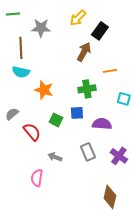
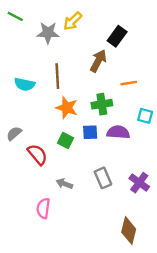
green line: (13, 14) -> (15, 16), turned 32
yellow arrow: (78, 18) -> (73, 21), moved
brown line: (21, 48) -> (57, 76), moved
orange star: (44, 90) -> (67, 108), moved
purple semicircle: (102, 124) -> (118, 132), moved

